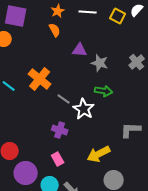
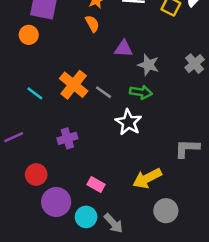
green arrow: (104, 91) -> (141, 92), moved
gray line: (64, 99) -> (104, 92), moved
purple cross: (60, 130) -> (67, 138), moved, turned -35
pink rectangle: (58, 159) -> (96, 185), turned -32

